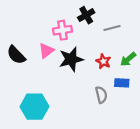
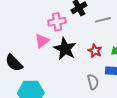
black semicircle: (16, 55) -> (14, 63), moved
black star: (71, 59) -> (65, 49), turned -30

